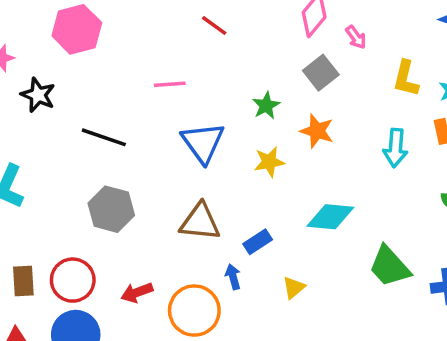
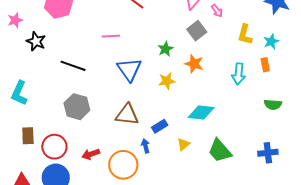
green trapezoid: (390, 266) -> (220, 151), moved
brown rectangle: (23, 281) -> (28, 136), moved
yellow triangle: (294, 288) -> (183, 144), moved

